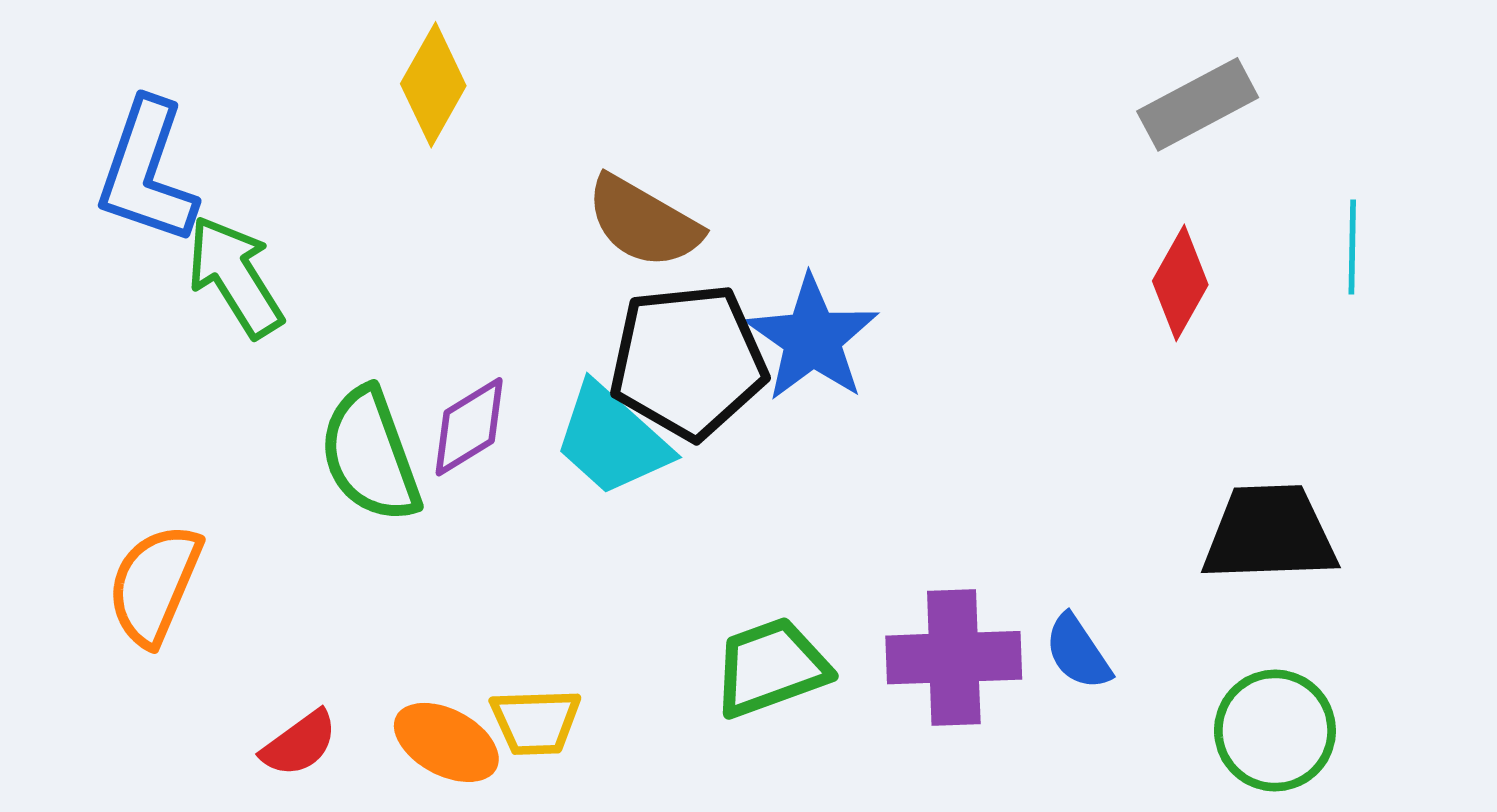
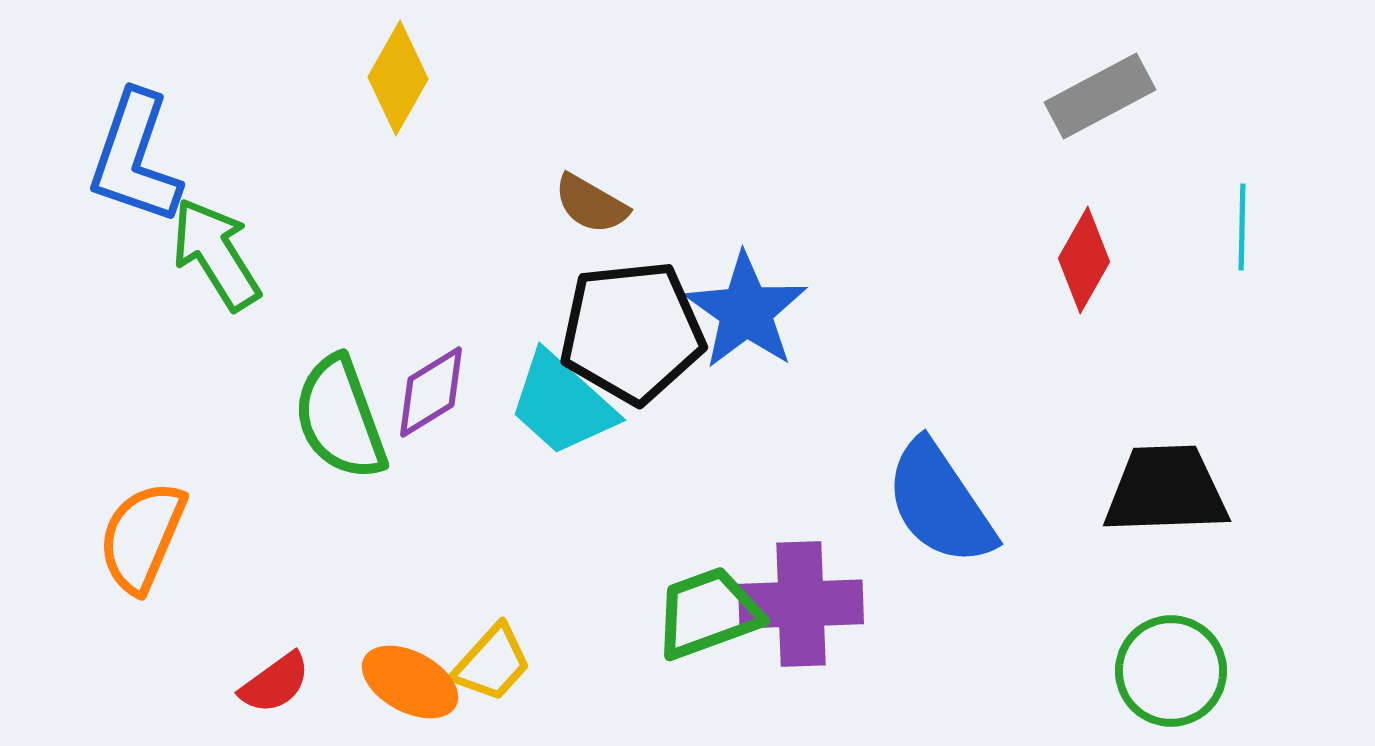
brown semicircle: (643, 222) -> (591, 204), size x0.7
blue semicircle: (1078, 652) -> (940, 503), moved, size x1.8
purple cross: (954, 658) -> (801, 604), moved
yellow trapezoid: (536, 722) -> (492, 663), turned -46

